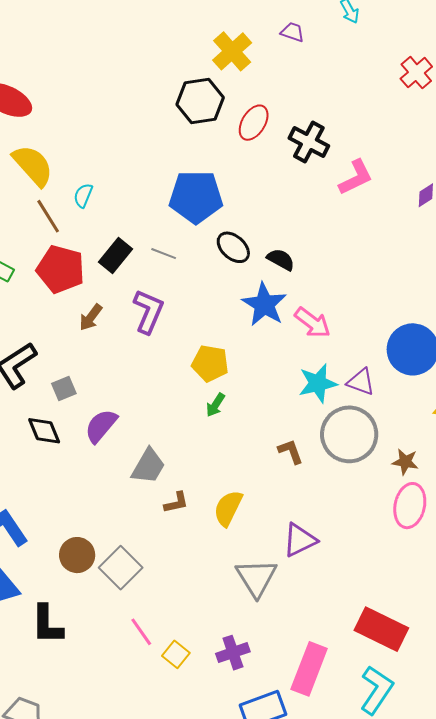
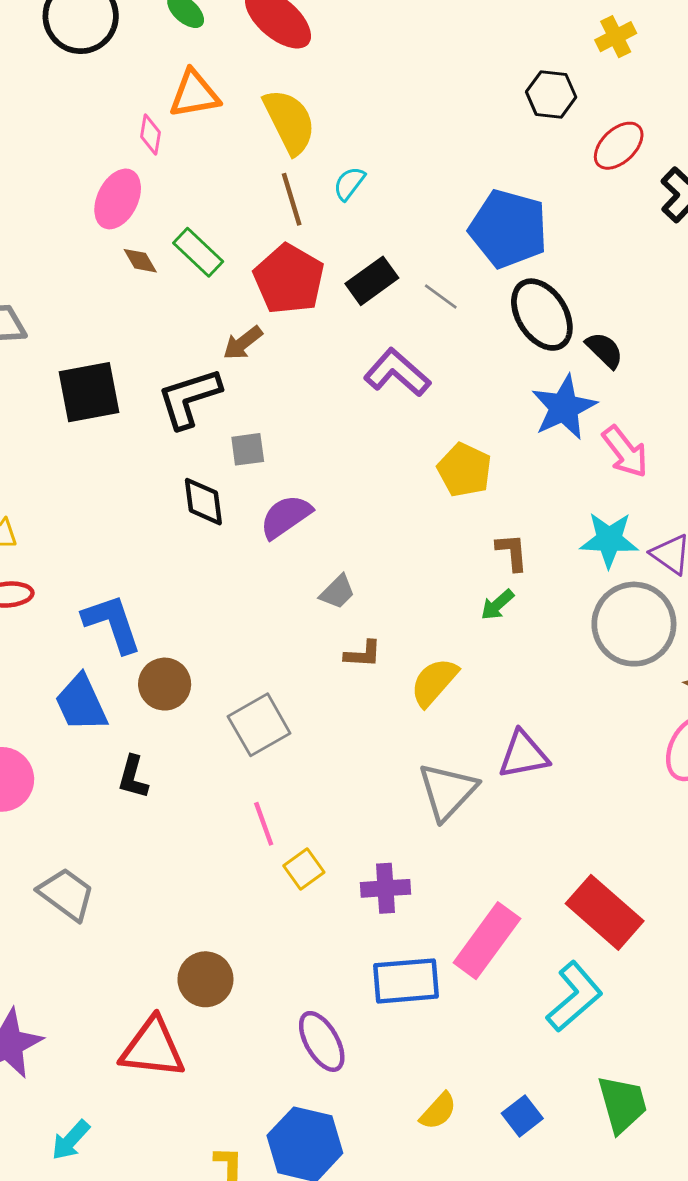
yellow cross: (232, 51) -> (616, 37), size x0.7
black hexagon: (200, 101) -> (551, 94), size x0.7
black ellipse: (233, 247) -> (542, 315), size x1.4
purple L-shape: (148, 311) -> (397, 373), turned -87
brown arrow: (91, 317) -> (243, 343), moved
green arrow: (215, 405) -> (497, 605), moved
brown L-shape: (291, 452) -> (512, 552), moved
gray trapezoid: (148, 466) -> (337, 592), size x0.7
brown circle: (77, 555) -> (165, 684), moved
black L-shape: (47, 624) -> (133, 777), size x0.7

